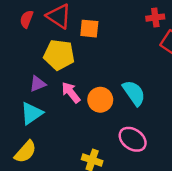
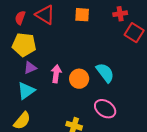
orange square: (89, 29) -> (82, 15), moved
yellow pentagon: (59, 55) -> (24, 45), moved
pink arrow: (71, 92) -> (56, 74), turned 48

